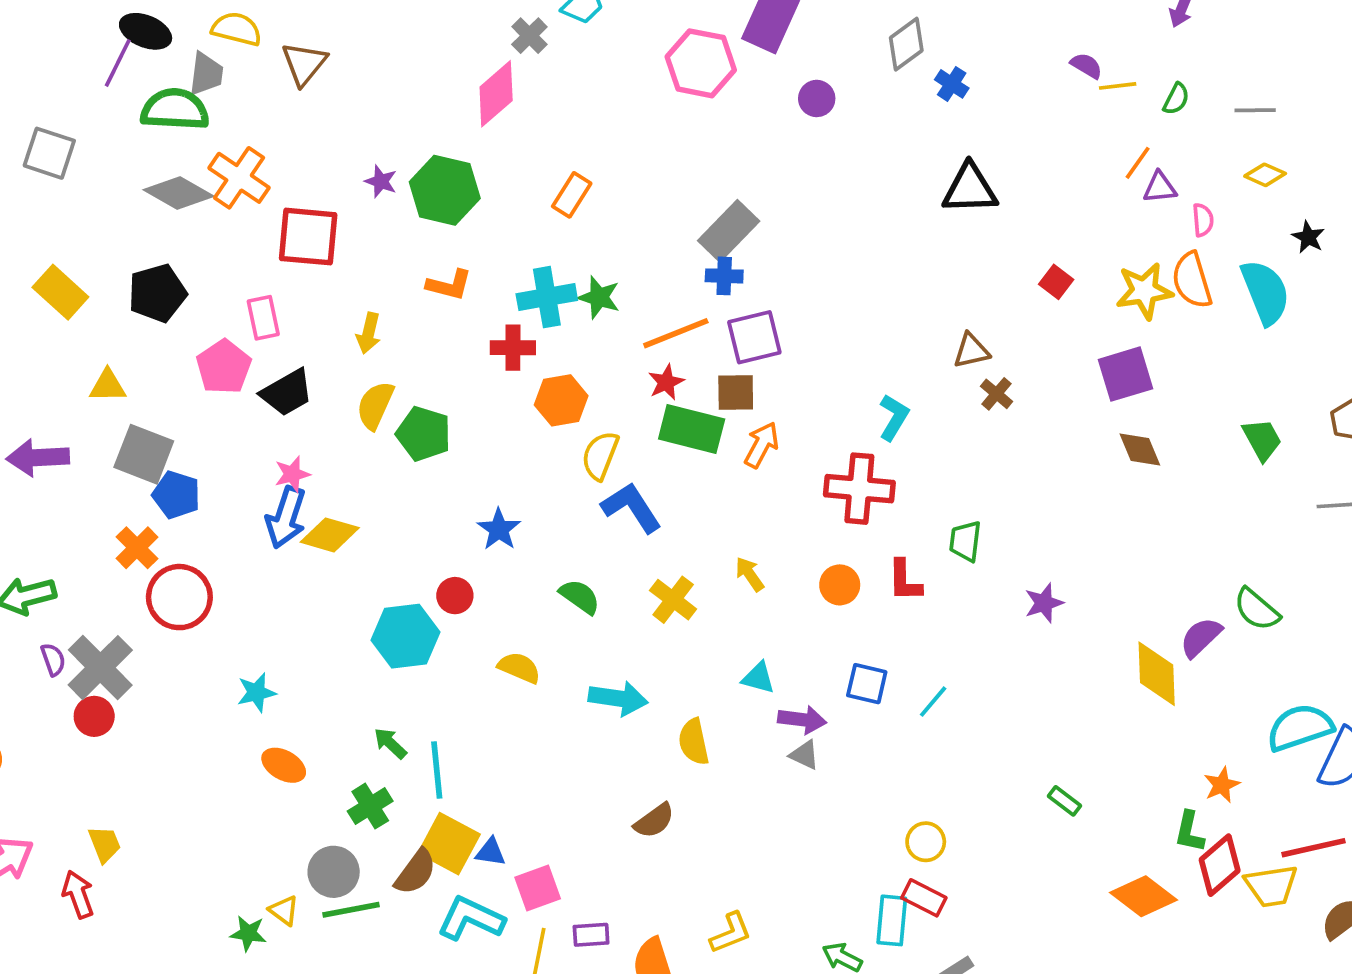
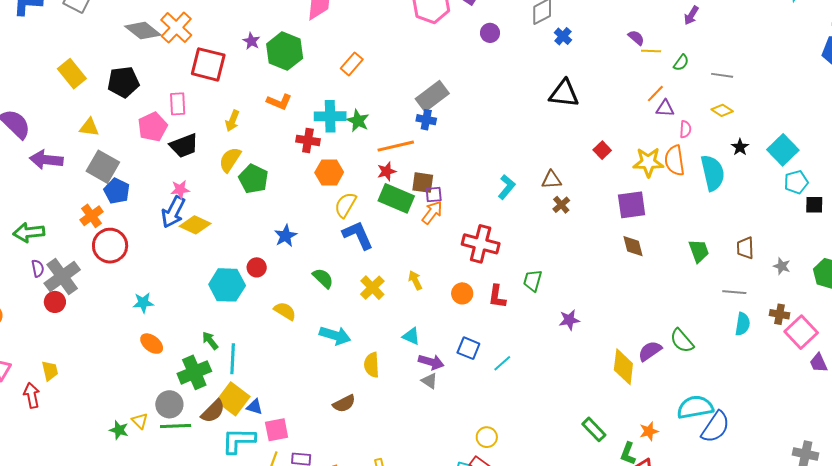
purple square: (754, 337) -> (434, 195), moved, size x0.6
cyan L-shape: (894, 417) -> (507, 187), moved
green rectangle: (1065, 801) -> (594, 429), moved, size x1.4
green cross: (370, 806) -> (194, 372), size x1.4
cyan L-shape: (471, 919) -> (239, 441), turned -33

